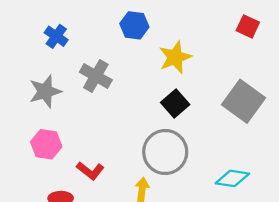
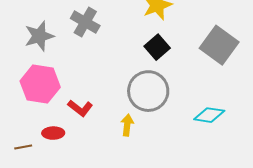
pink hexagon: (46, 144) -> (40, 84), size x1.4

